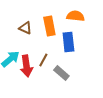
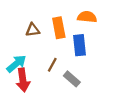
brown triangle: (25, 28) -> (33, 30), turned -32
red arrow: (26, 66) -> (23, 80), moved

